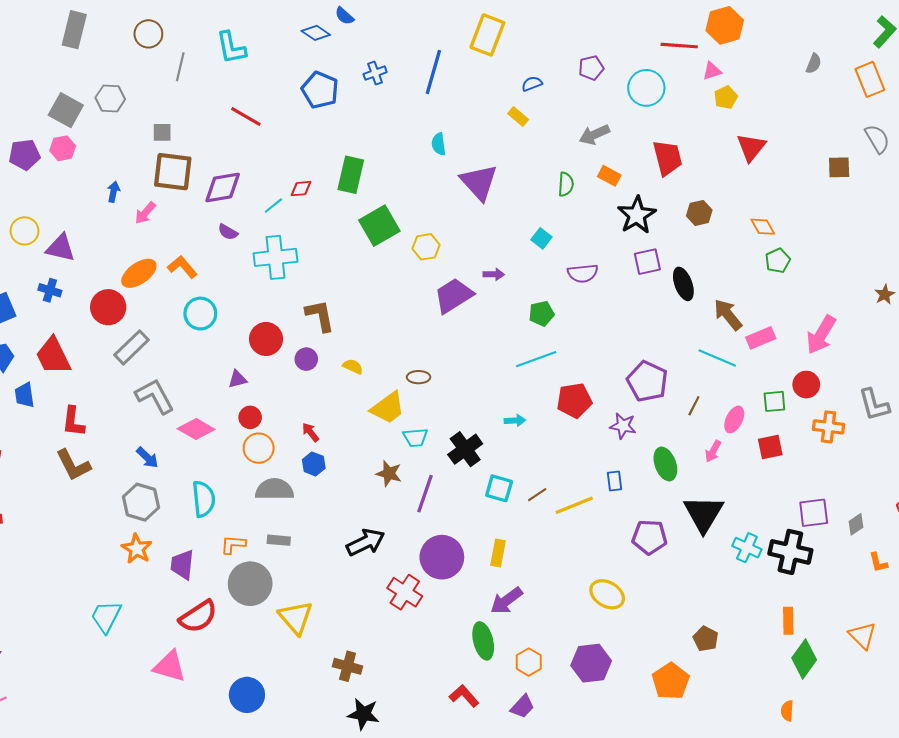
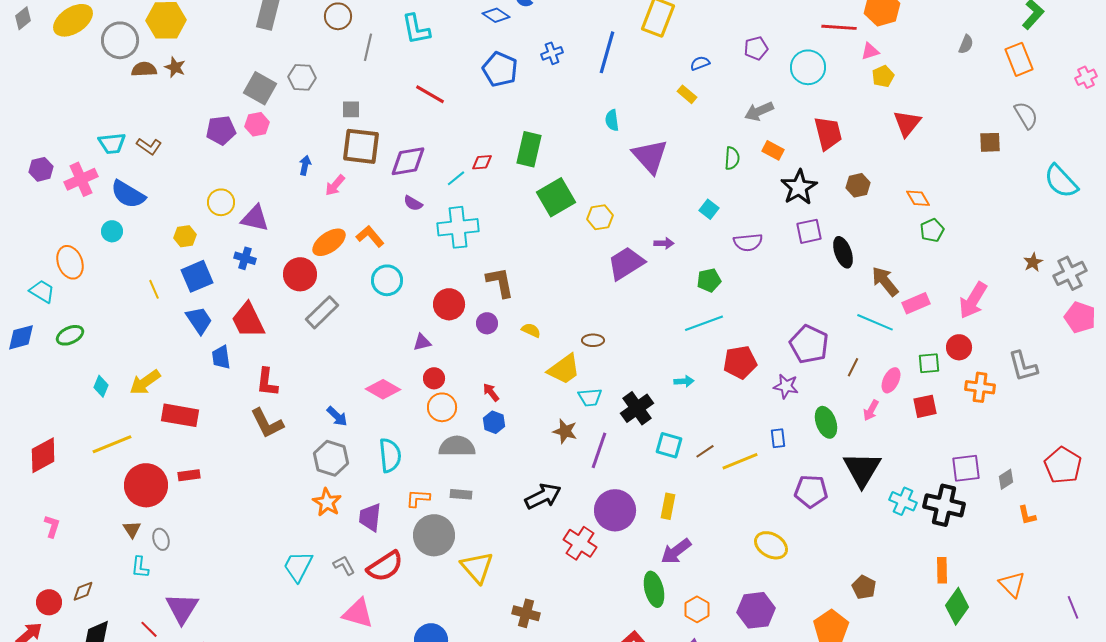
gray L-shape: (155, 396) -> (344, 565), moved, size x0.6

